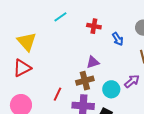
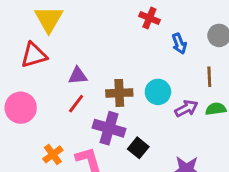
purple triangle: (93, 62) -> (78, 76), moved
cyan circle: (111, 89) -> (158, 92), moved

